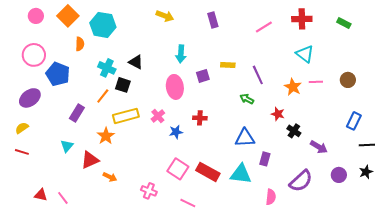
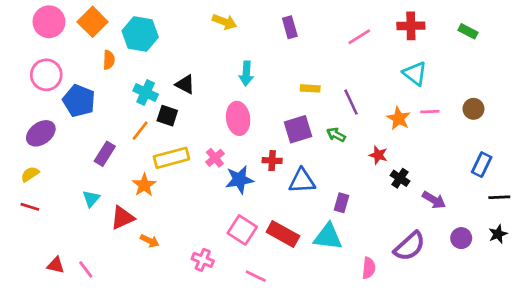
pink circle: (36, 16) -> (49, 22), size x1.5
purple square: (203, 76) -> (298, 129), moved, size x1.5
blue star: (176, 132) -> (239, 180), size x1.5
blue triangle: (245, 138) -> (302, 181), moved
purple rectangle: (265, 159) -> (341, 203), moved

